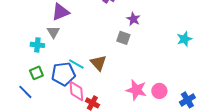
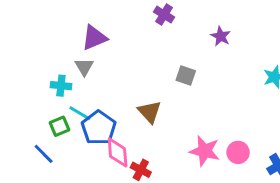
purple star: (133, 19) -> (221, 36), moved
cyan line: (76, 64) -> (80, 113), moved
blue pentagon: (63, 74) -> (99, 128), turned -30

